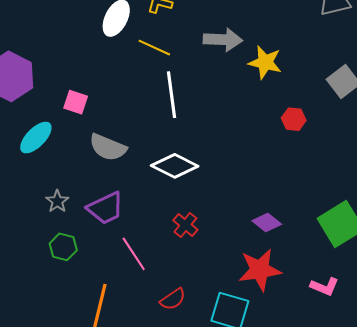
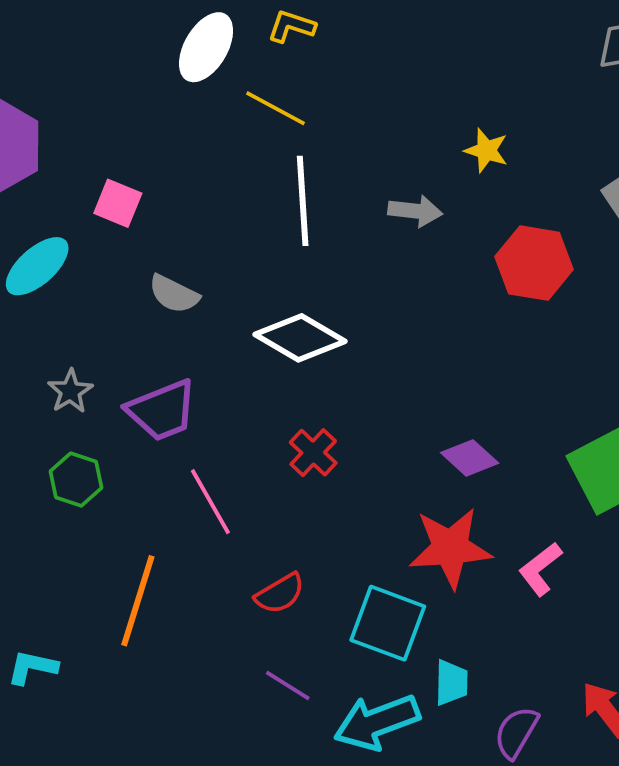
gray arrow: (223, 40) -> (415, 211), moved, size x0.7
yellow star: (265, 62) -> (486, 150), size x0.7
red hexagon: (294, 119) -> (534, 263), size x1.6
gray semicircle: (108, 147) -> (174, 294), size x0.7
pink L-shape: (324, 287) -> (540, 569), moved, turned 116

